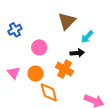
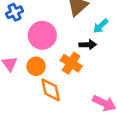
pink circle: (39, 47) -> (42, 35), size x1.5

